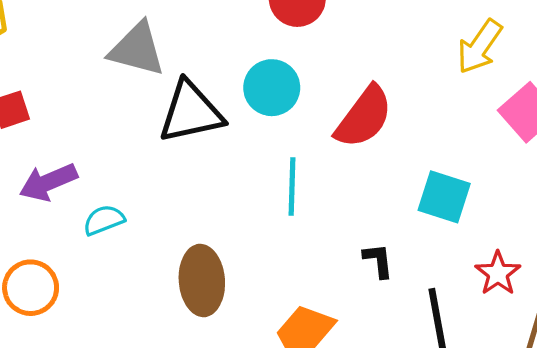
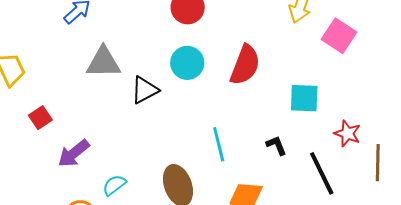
black triangle: (191, 112) -> (145, 90), size x0.7
cyan line: (292, 186) -> (219, 144), moved
cyan semicircle: (104, 220) -> (114, 185), moved

